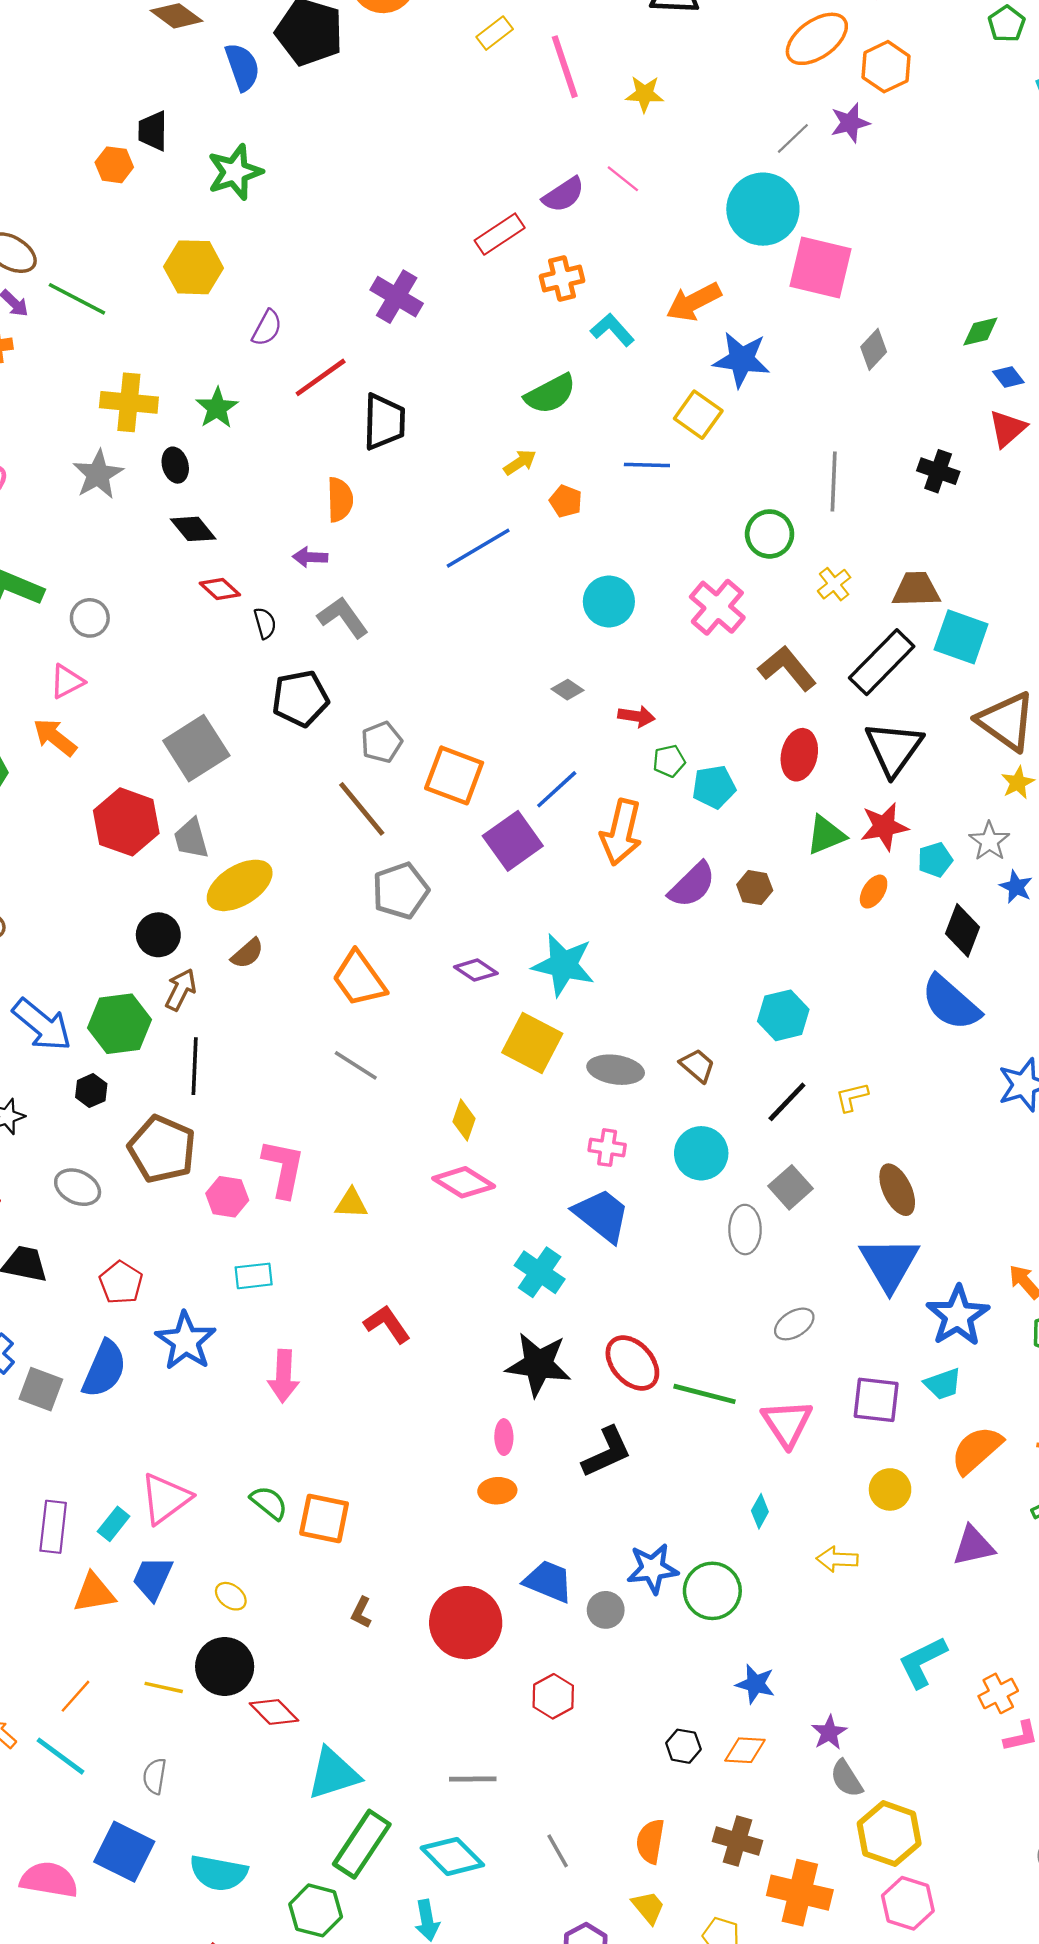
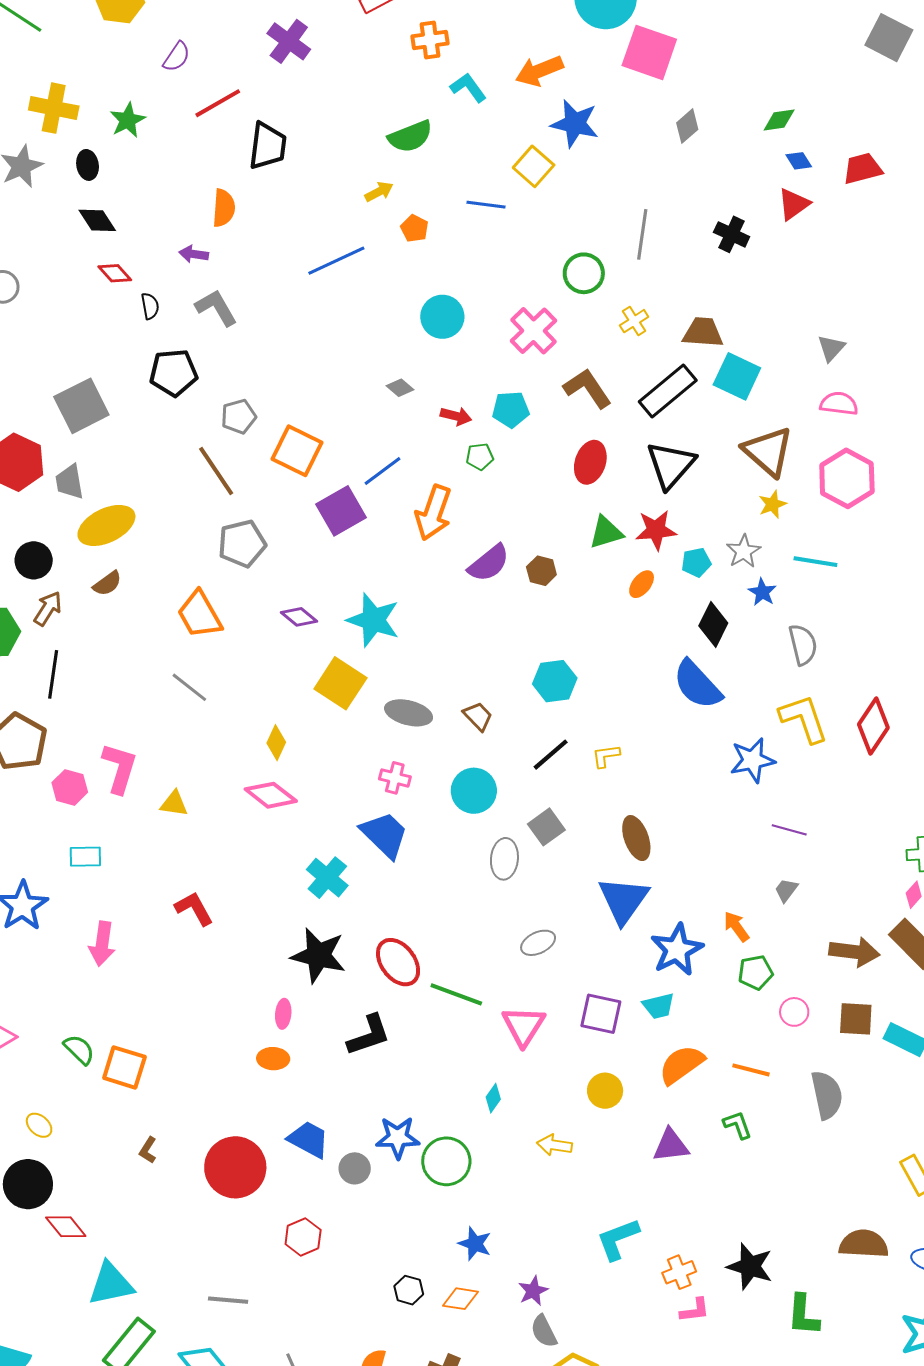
cyan pentagon: (714, 787) -> (511, 409), moved

